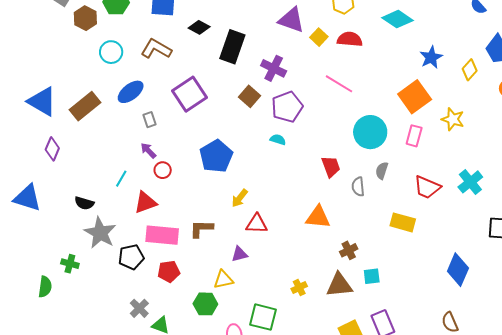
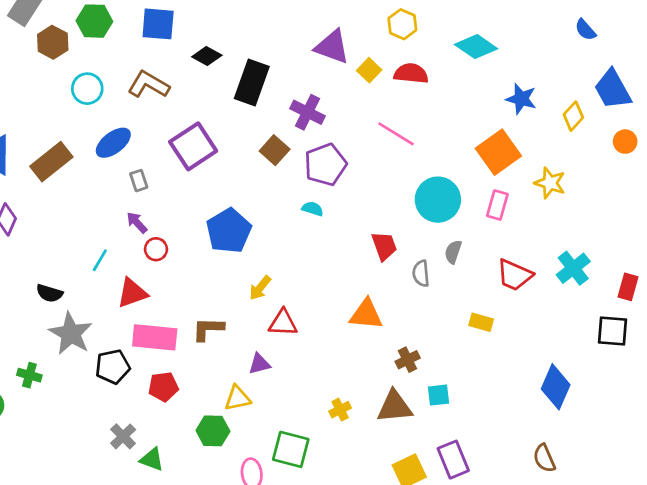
blue star: (431, 57) -> (521, 99), turned -30
yellow rectangle: (403, 222) -> (481, 322), size x0.7

